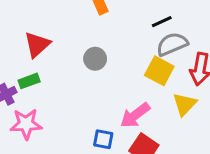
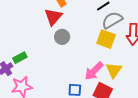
red triangle: (37, 45) -> (53, 17), moved
yellow triangle: (185, 104) -> (114, 70), moved

